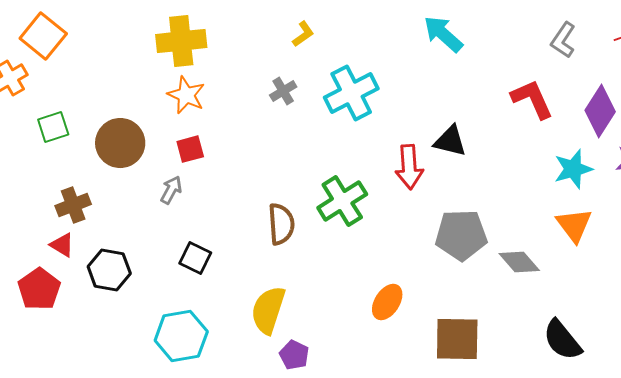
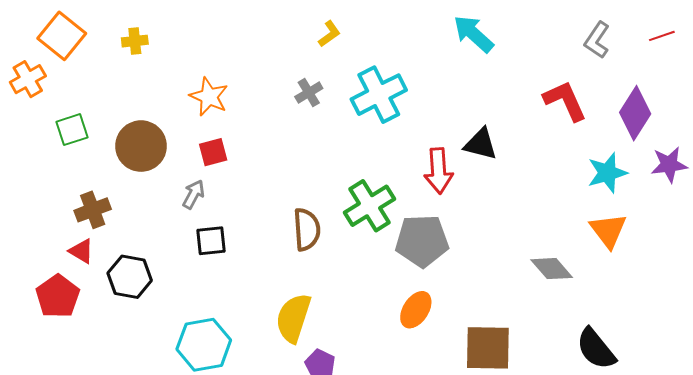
yellow cross: (181, 41) -> (135, 41), moved, size x0.5
gray pentagon: (461, 235) -> (422, 241), moved
black square: (195, 258) -> (211, 241), moved, turned -32

